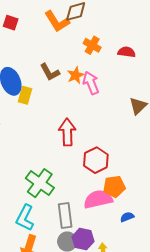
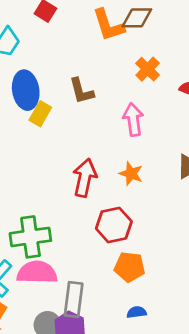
orange star: (76, 75) -> (131, 174), moved, turned 30
green cross: (40, 183) -> (30, 237), turned 32
pink semicircle: (98, 199) -> (37, 272), moved
gray rectangle: (65, 216) -> (74, 299), moved

